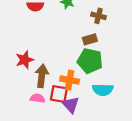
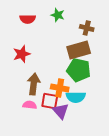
brown rectangle: (90, 39) -> (79, 50), size x1.6
red star: (25, 60) -> (22, 54), moved
cyan semicircle: (103, 90) -> (76, 97), moved

